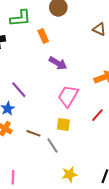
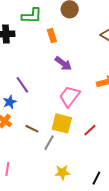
red line: (97, 115) -> (90, 130), moved
yellow square: (63, 124) -> (62, 123), size x1.5
gray line: (53, 145) -> (49, 143), turned 56

